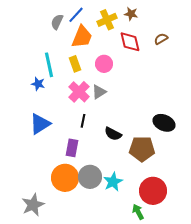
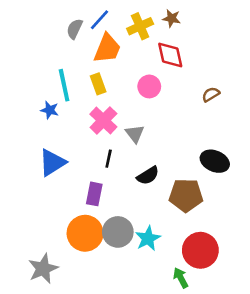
brown semicircle: (161, 39) -> (211, 94), moved
pink circle: (104, 64) -> (149, 86), moved
gray triangle: (99, 92) -> (135, 134), moved, turned -35
black semicircle: (113, 134) -> (148, 176), turned -60

